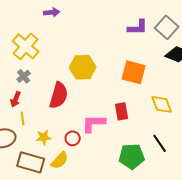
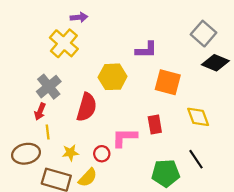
purple L-shape: (138, 27) -> (146, 50), moved
yellow cross: (26, 46) -> (64, 43), moved
gray cross: (24, 76) -> (49, 87), size x1.6

